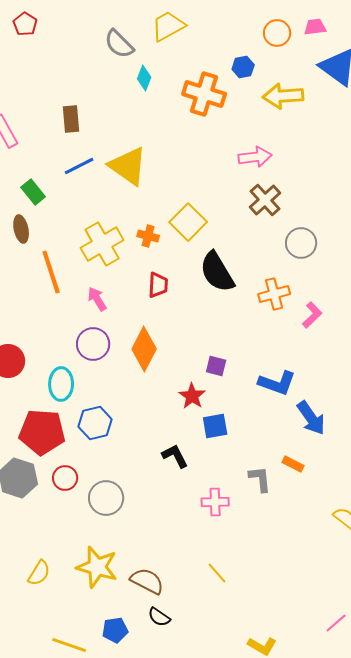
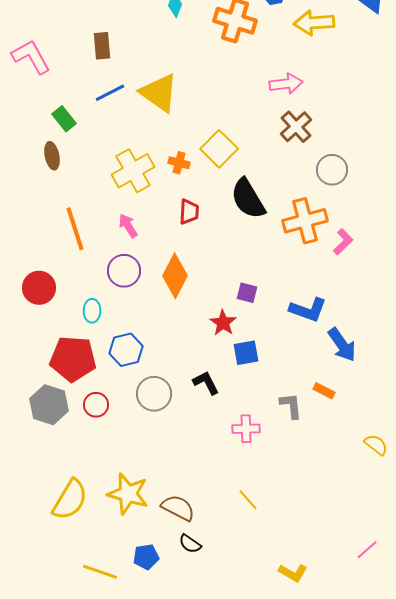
orange line: (51, 272) -> (75, 229), moved
orange cross: (274, 294) -> (305, 221), size x1.4
cyan ellipse: (61, 384) -> (92, 311), size x0.7
gray circle: (106, 498) -> (154, 394), moved
yellow semicircle: (39, 573) -> (70, 500), size x1.6

